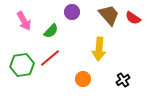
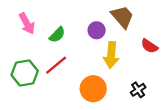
purple circle: (72, 12) -> (97, 30), moved
red semicircle: (133, 18) -> (149, 46), moved
orange circle: (83, 79) -> (93, 89), size x1.5

